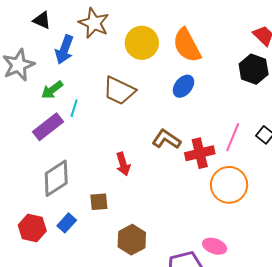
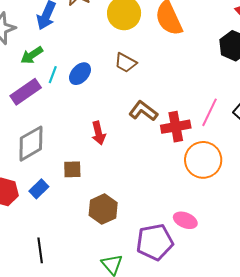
blue ellipse: (183, 86) -> (80, 74), moved
brown trapezoid: (119, 91) -> (126, 63), moved, size x0.7

